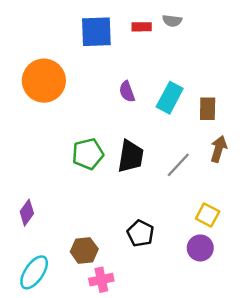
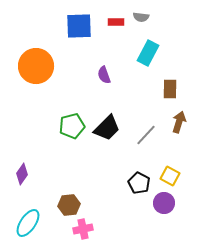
cyan rectangle: (170, 98) -> (148, 53), moved
black trapezoid: (131, 156) -> (107, 128), turned 36
black pentagon: (140, 233) -> (139, 183), moved

